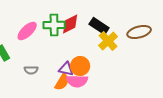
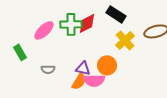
black rectangle: (99, 26) -> (116, 14), moved
orange circle: (80, 66) -> (107, 65), moved

